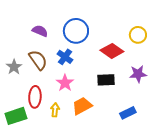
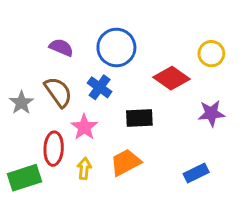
black rectangle: (106, 80) -> (139, 118), moved
pink star: (65, 83) -> (84, 127), moved

